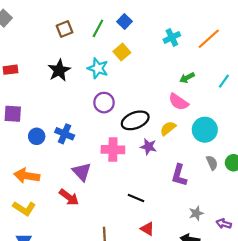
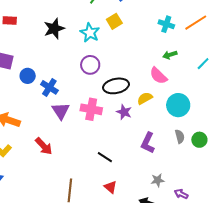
cyan cross: (172, 37) -> (166, 24), moved, turned 35
blue circle: (37, 136) -> (28, 76), moved
purple triangle: (82, 172) -> (61, 111), moved

